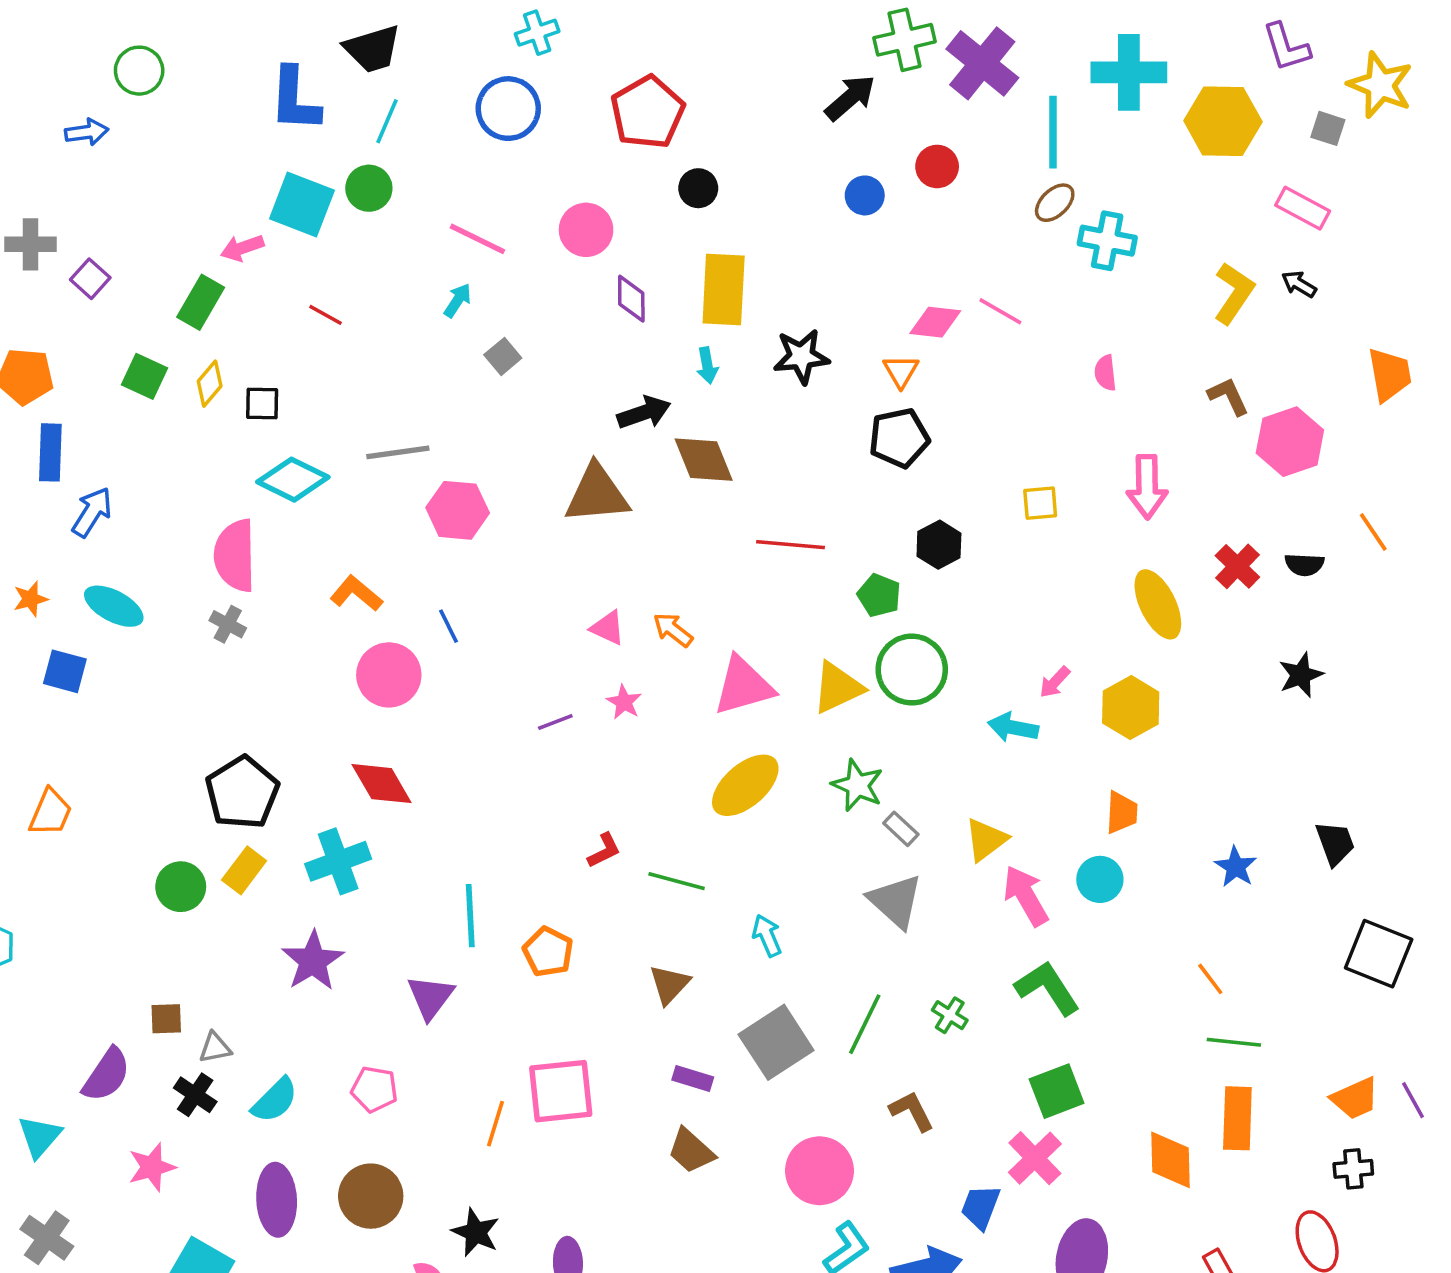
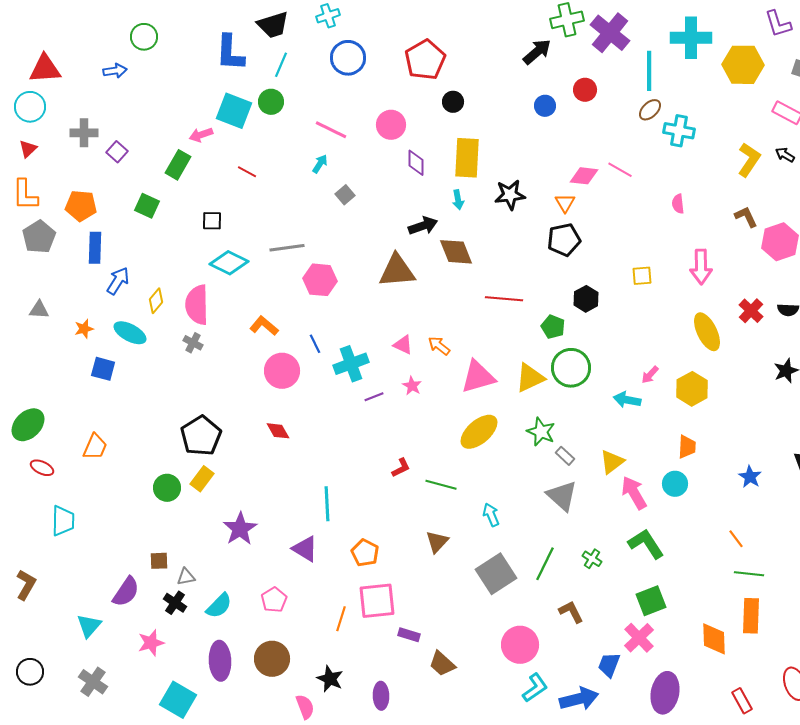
cyan cross: (537, 33) -> (328, 16), moved
yellow diamond: (210, 384) -> (156, 301), moved
red diamond: (382, 784) -> (278, 431), size x0.7
cyan cross: (338, 861) -> (351, 364), moved
orange pentagon: (548, 952) -> (365, 553), moved
purple triangle: (430, 997) -> (305, 549), turned -36
purple rectangle: (693, 1078) -> (409, 635), moved
pink pentagon: (374, 1089) -> (274, 600), turned 30
brown trapezoid: (691, 1151) -> (442, 664), moved

